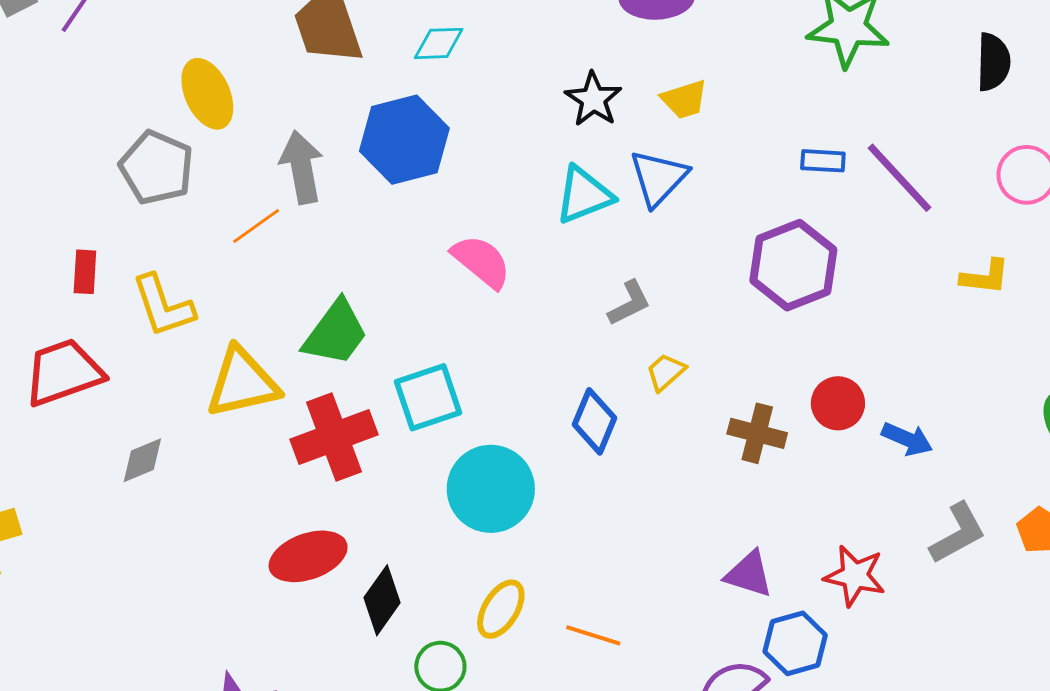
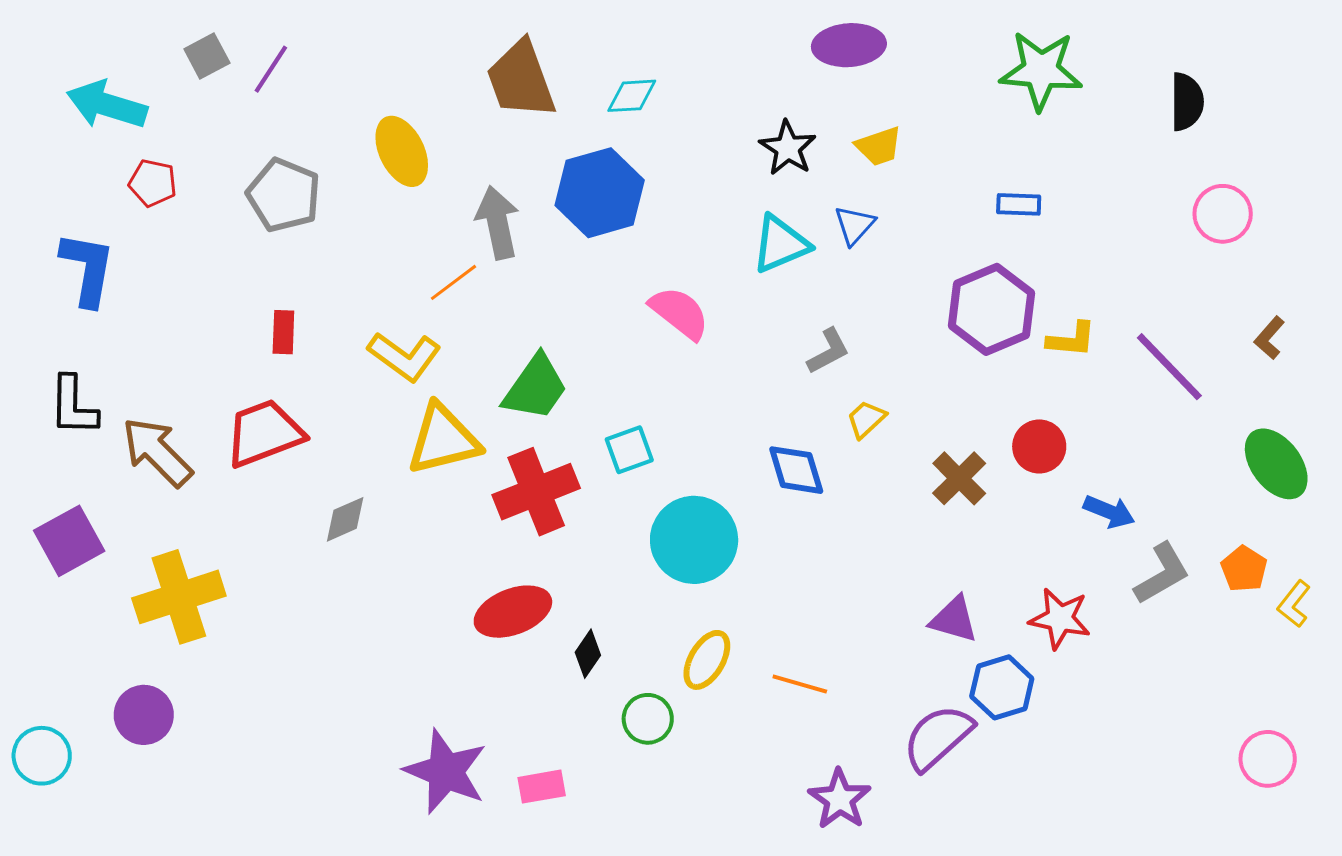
gray pentagon: (157, 168) -> (284, 195), moved
blue triangle: (658, 178) -> (855, 225), size x0.7
purple line: (900, 178) -> (1169, 367), moved
yellow L-shape: (985, 277) -> (1071, 340), moved
yellow L-shape: (163, 306) -> (404, 356), moved, turned -34
cyan square: (428, 397) -> (629, 450), size x0.7
blue diamond: (594, 421) -> (796, 470), turned -38
brown cross: (757, 433) -> (959, 478), turned 32
blue arrow: (907, 439) -> (1109, 512), moved
black diamond: (382, 600) -> (588, 654), size x0.7

